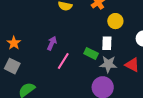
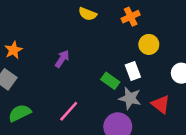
white rectangle: (107, 43) -> (133, 71), turned -32
pink line: (63, 61) -> (69, 111), moved

